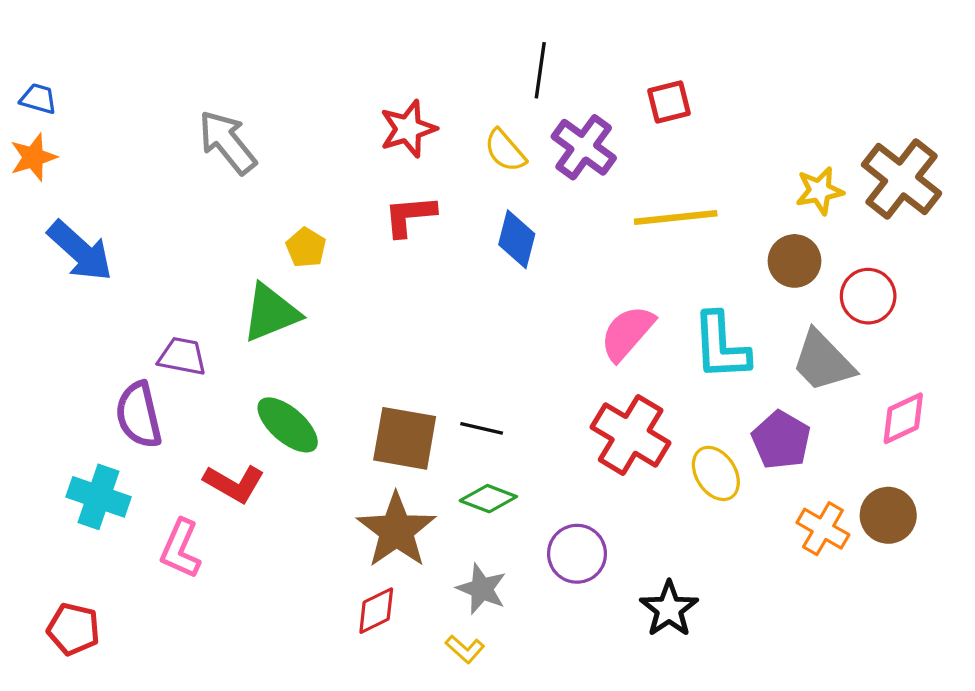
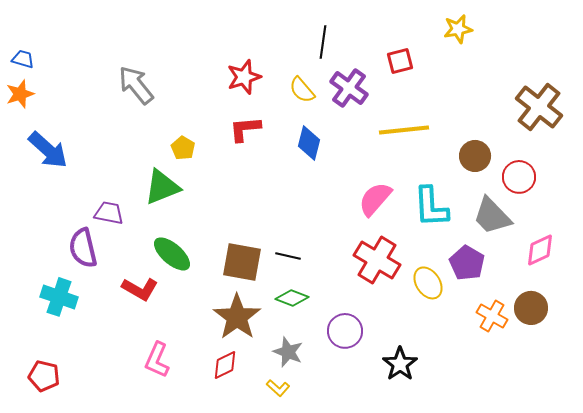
yellow star: (820, 191) -> (458, 29), moved
pink L-shape: (181, 549) -> (157, 360), moved

